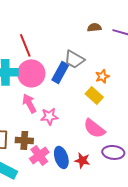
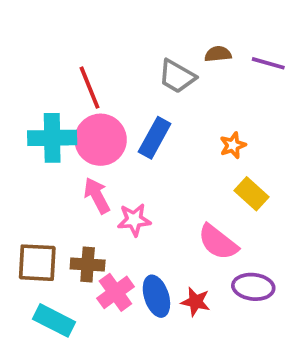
gray trapezoid: (74, 59) -> (177, 76), moved
yellow rectangle: (94, 95) -> (251, 194), moved

